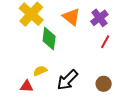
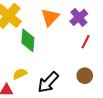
orange triangle: (71, 17) -> (50, 17), turned 36
brown circle: (104, 84) -> (85, 76), moved

